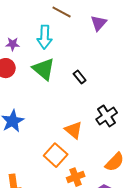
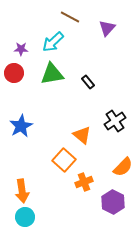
cyan arrow: (45, 37) -> (53, 42), turned 45
green triangle: (44, 69) -> (52, 74), turned -50

